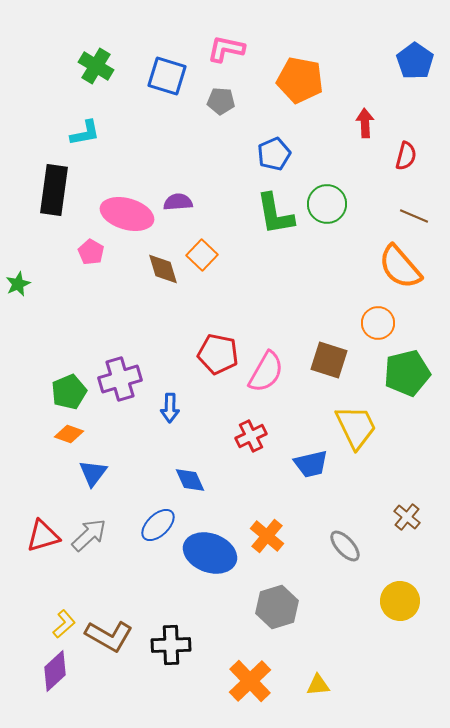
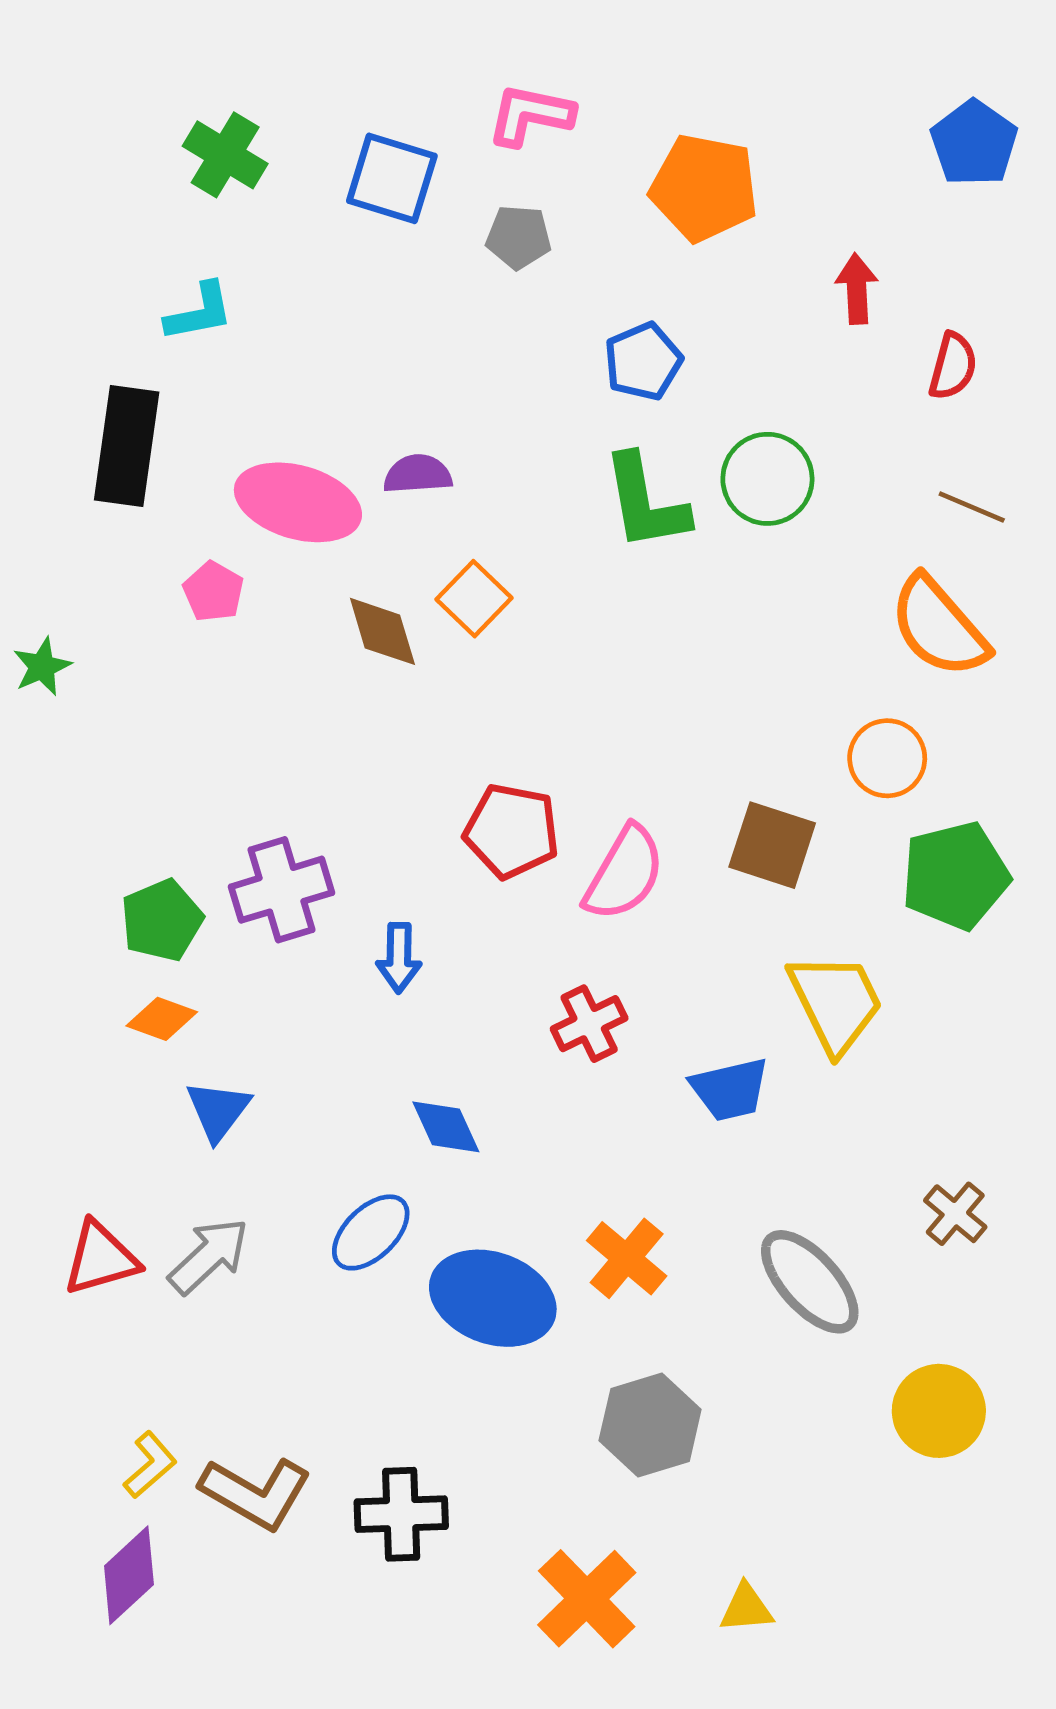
gray ellipse: (345, 546) -> (810, 1282), size x1.4

